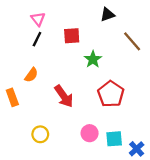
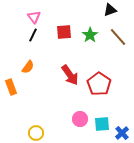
black triangle: (107, 15) -> (110, 10), moved
green star: (93, 59) -> (90, 35), moved
red arrow: (64, 96) -> (70, 75), moved
yellow circle: (40, 134) -> (36, 133), moved

